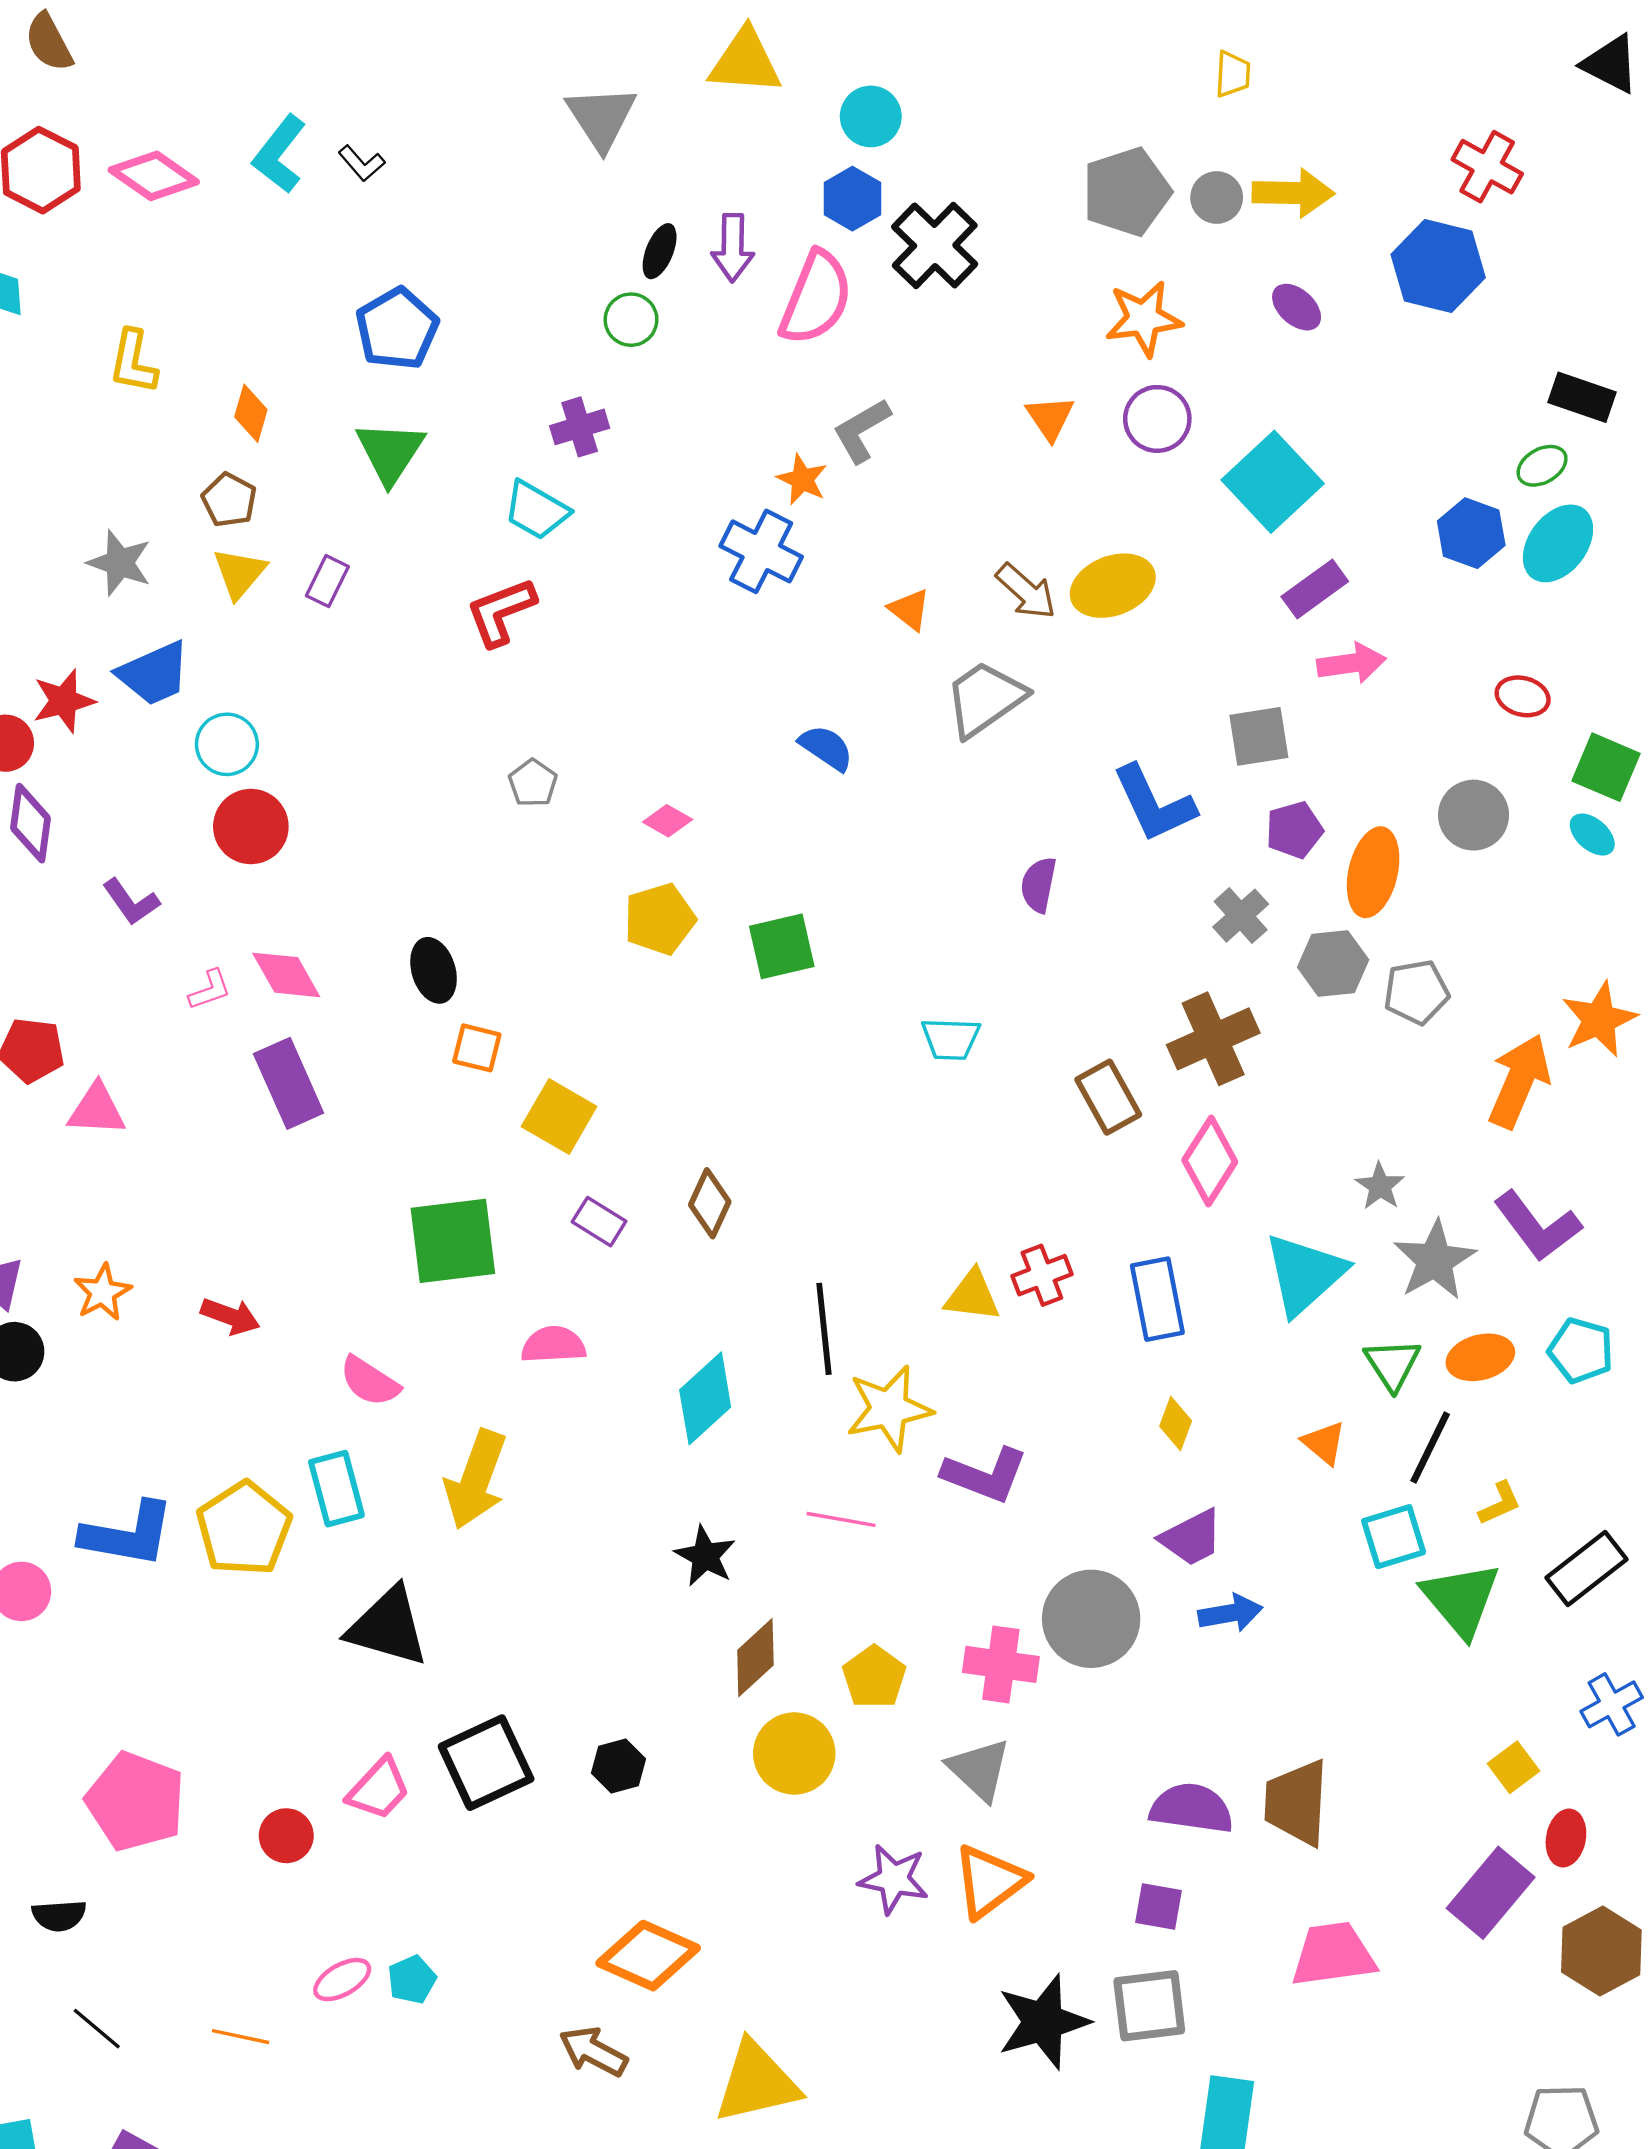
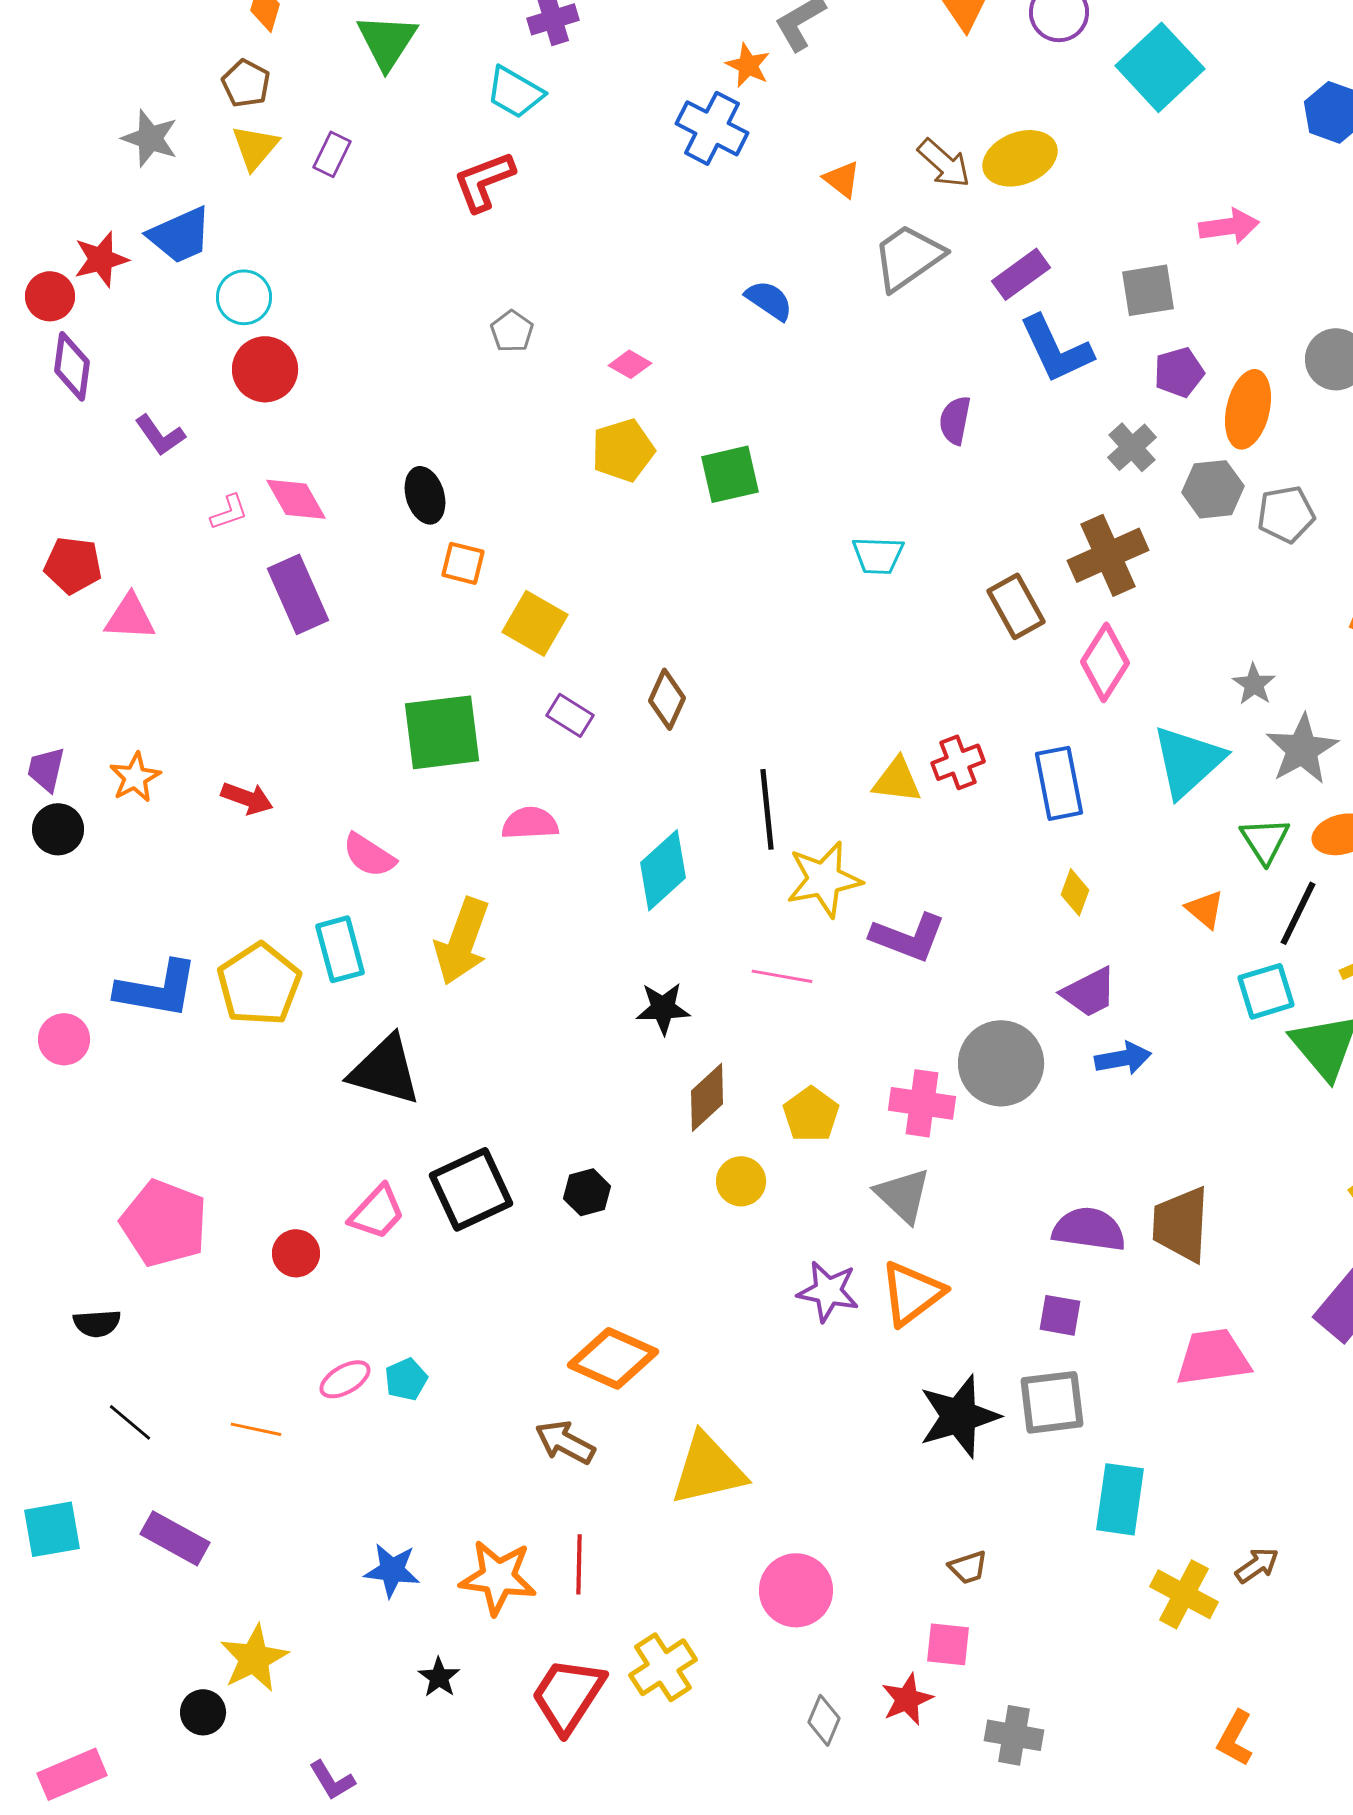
purple rectangle: (1315, 589) -> (1021, 274), moved
black star: (705, 1556) -> (663, 1008), turned -30
yellow circle: (794, 1754) -> (741, 1181), size x0.7

